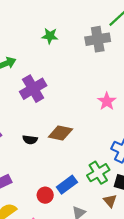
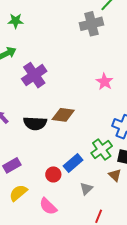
green star: (50, 36) -> (16, 21), moved
black semicircle: (30, 140) -> (35, 123), size x1.6

